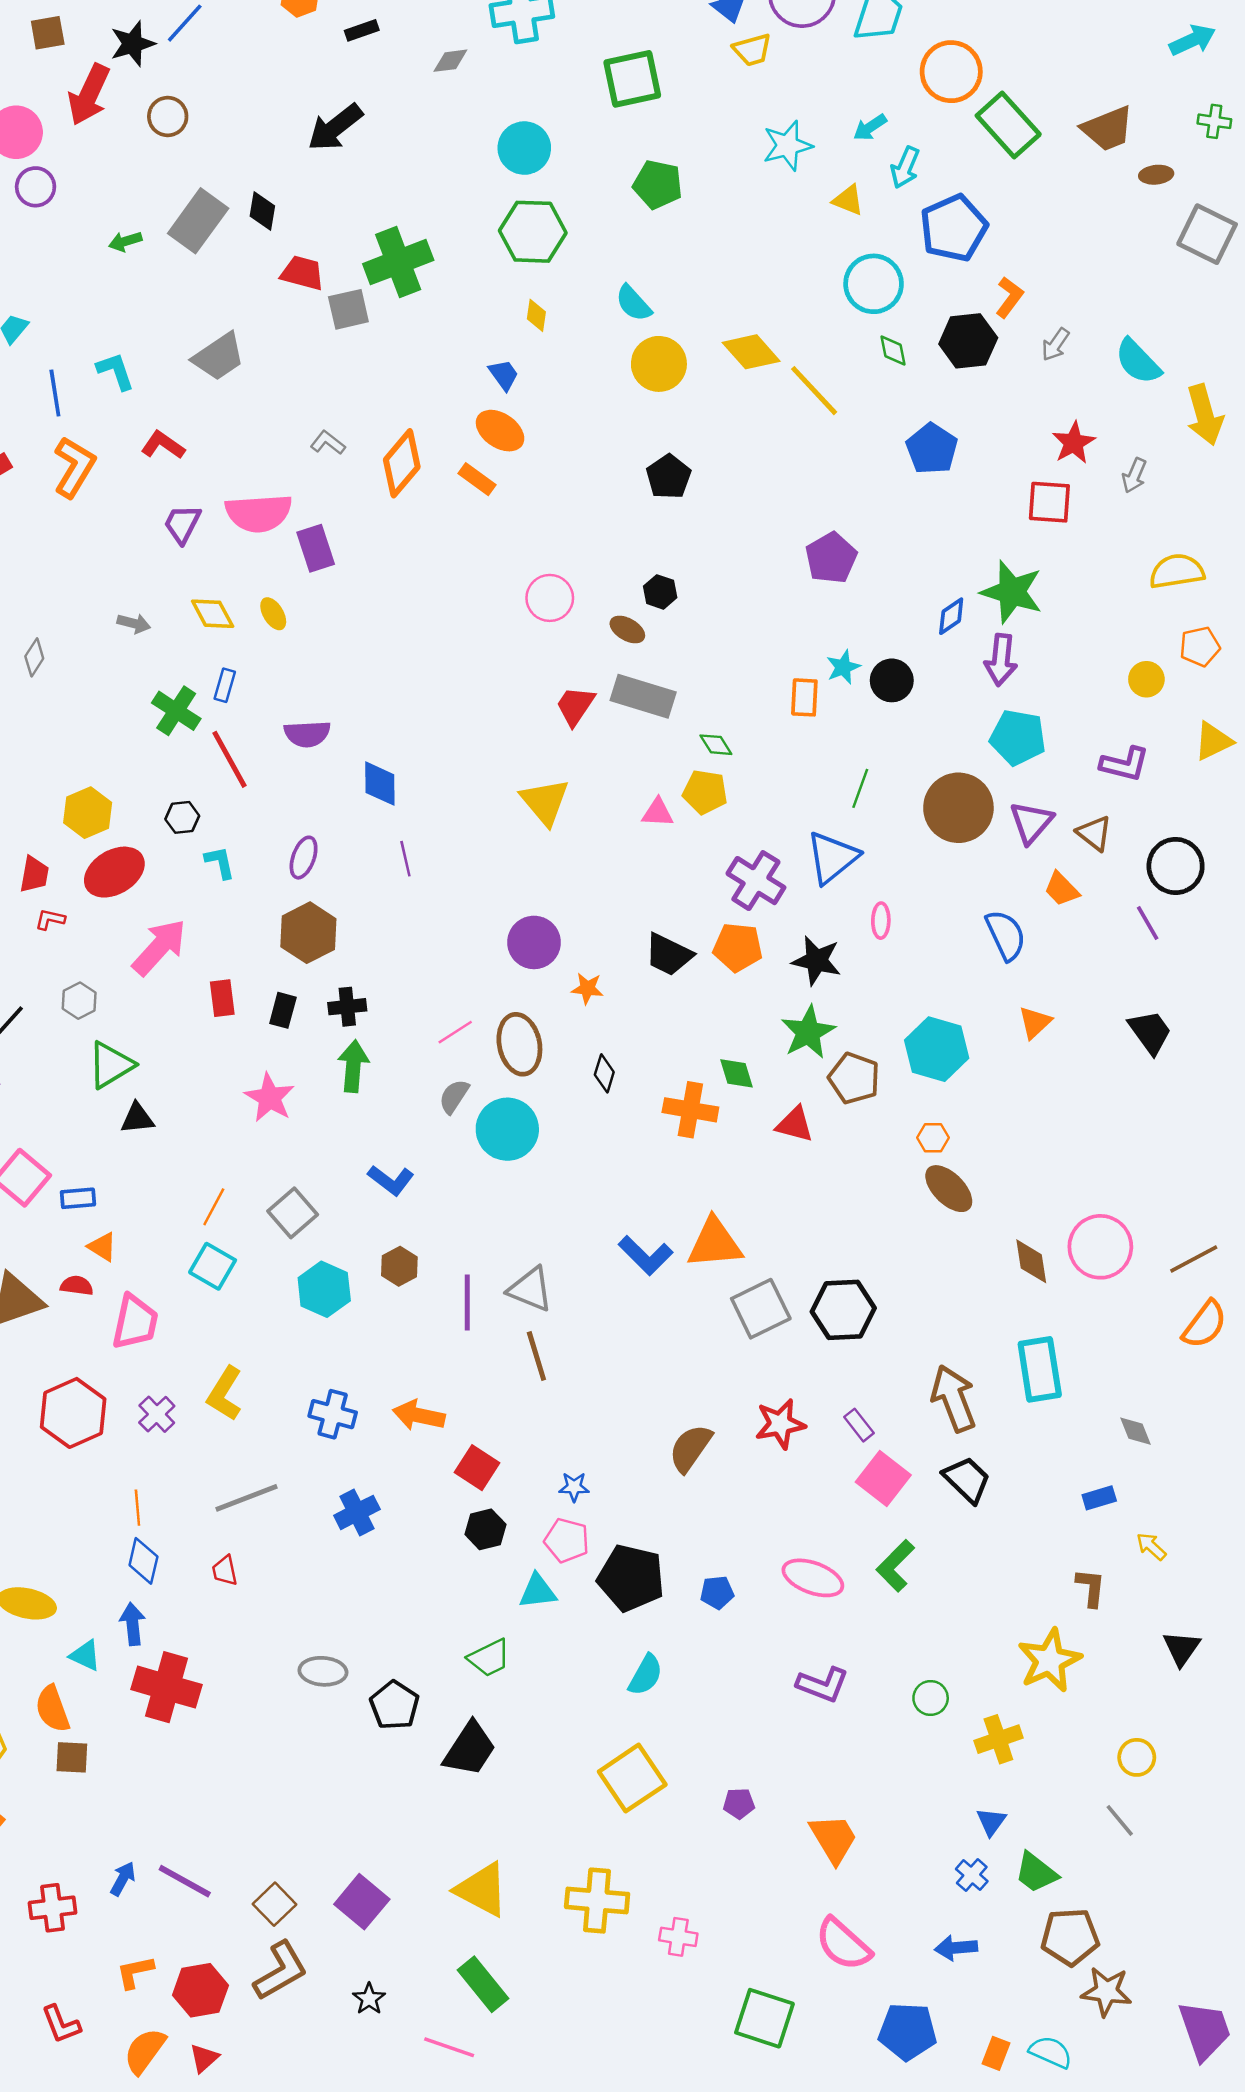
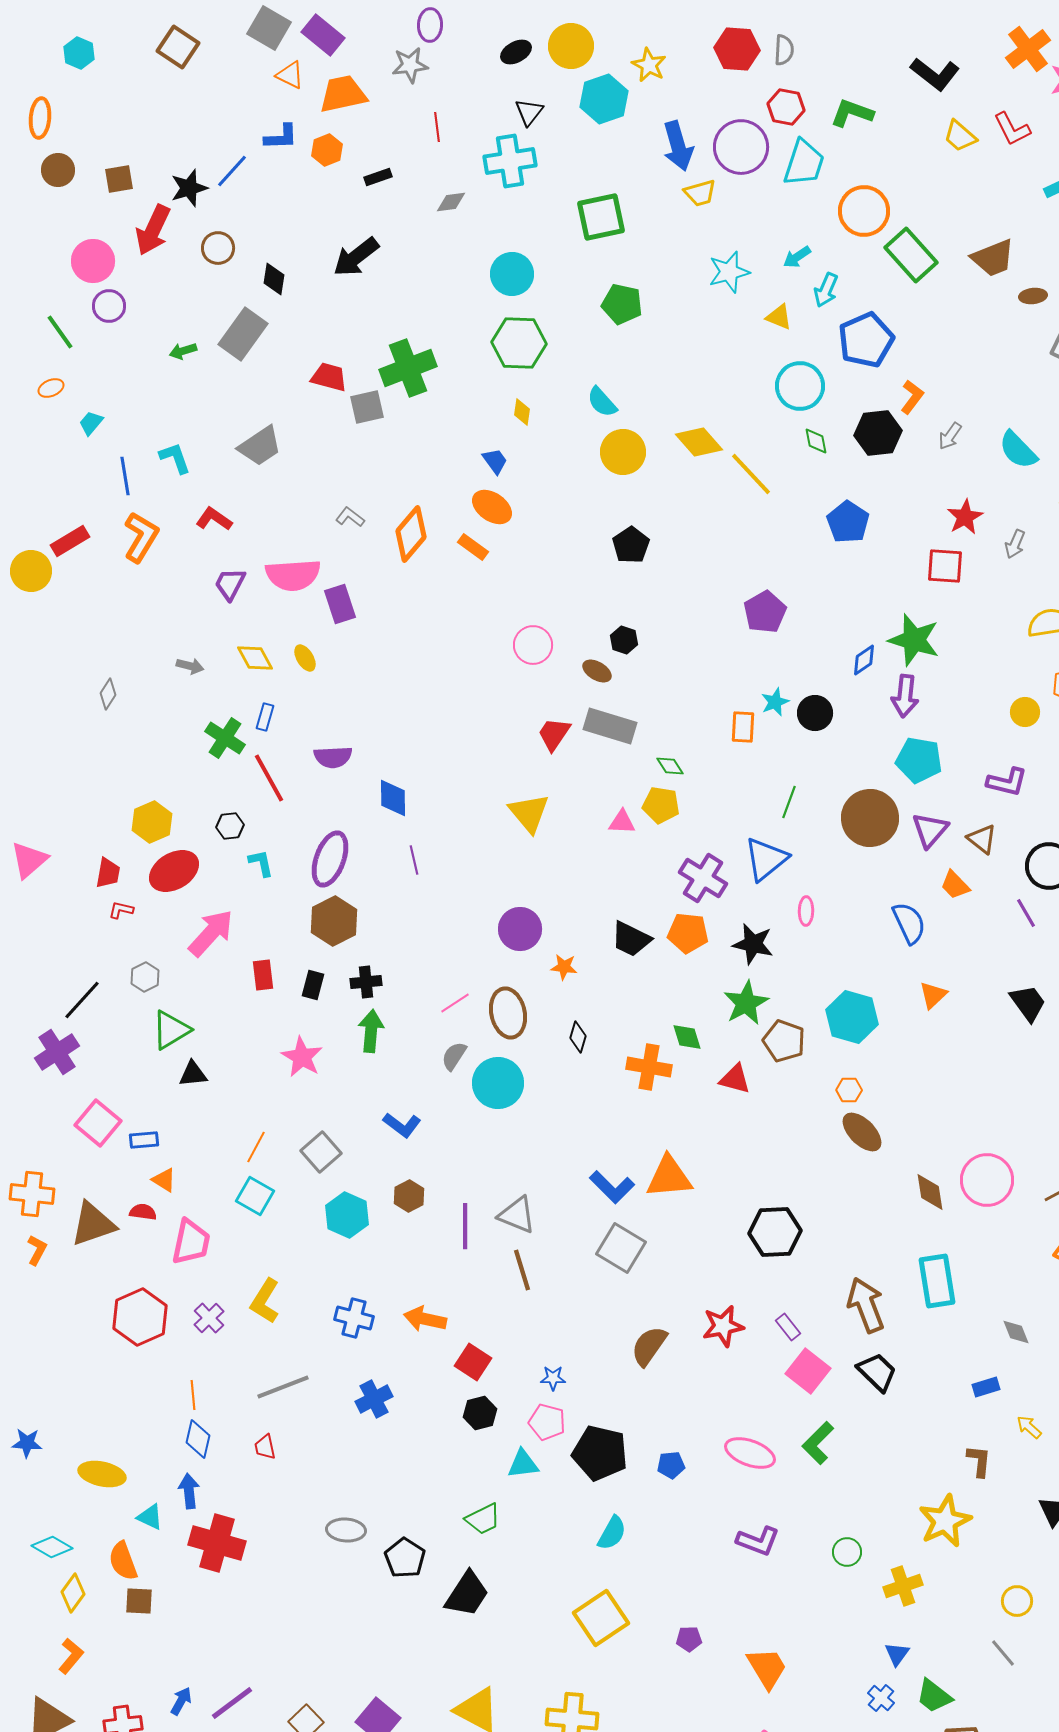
black diamond: (262, 211) -> (274, 279), moved
purple ellipse: (304, 858) -> (330, 859), size x1.6
gray square: (761, 1309) -> (621, 1248), moved, turned -33
purple line: (185, 1881) -> (232, 1703), turned -66

